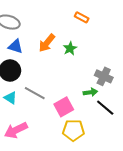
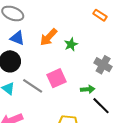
orange rectangle: (82, 17) -> (100, 15), moved
gray cross: (104, 76) -> (103, 65), moved
pink square: (64, 107) -> (57, 78), moved

